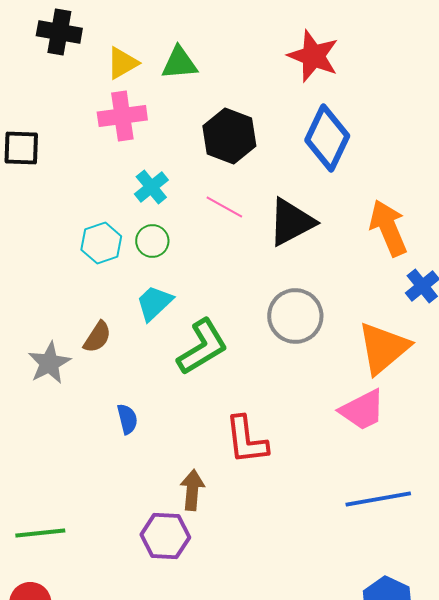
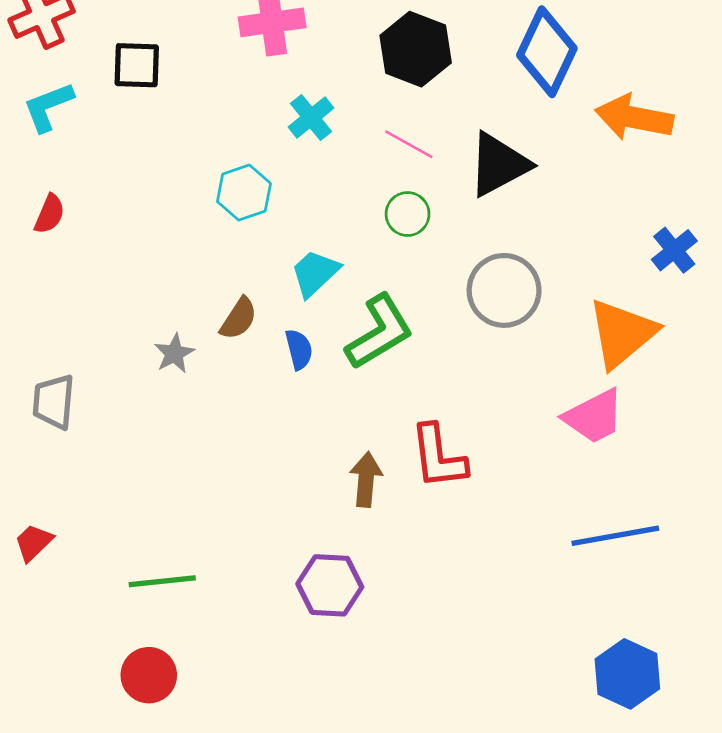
orange arrow: (388, 228) -> (634, 118), moved, turned -56
green circle: (152, 241) -> (408, 214), moved
gray star: (49, 363) -> (174, 353), size x0.7
blue semicircle: (127, 419) -> (299, 349), moved
brown arrow: (192, 490) -> (366, 479), moved

